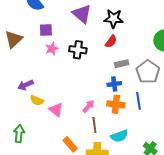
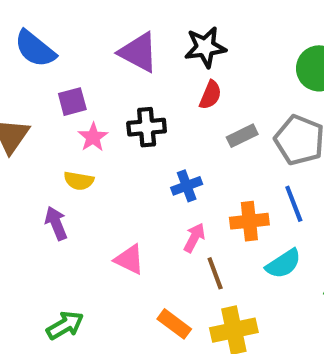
blue cross: (114, 84) -> (187, 186), moved
purple arrow: (26, 85) -> (56, 223), turned 105
yellow semicircle: (37, 100) -> (79, 181), moved
green arrow: (19, 134) -> (65, 325), turned 66
cyan semicircle: (119, 136) -> (283, 264), moved

